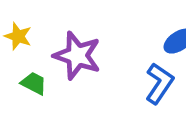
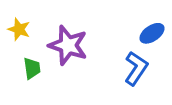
green trapezoid: (34, 83) -> (32, 68), turned 55

